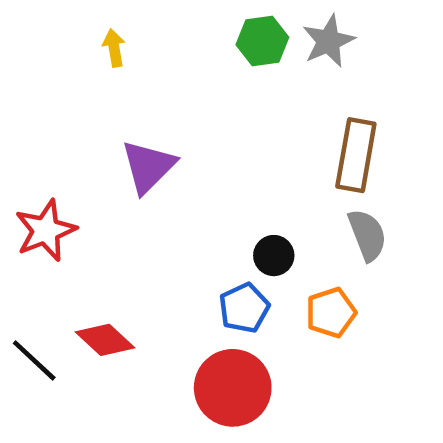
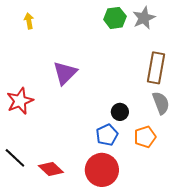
yellow arrow: (114, 48) -> (29, 21), moved
red diamond: (105, 340) -> (51, 169), moved

